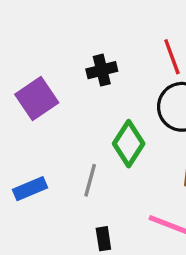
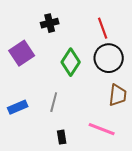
black cross: (102, 70) -> (50, 23), moved
green diamond: (129, 144) -> (71, 62), moved

